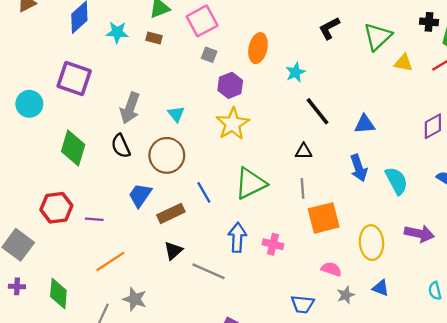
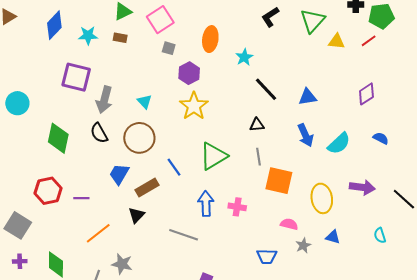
purple square: (74, 79) -> (76, 77), moved
cyan semicircle: (396, 181) -> (339, 143), turned 80
orange square: (324, 218) -> (279, 181), turned 32
black triangle: (173, 251) -> (136, 215), moved

